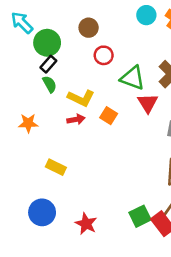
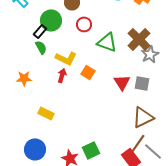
green circle: (47, 43) -> (51, 20), moved
red triangle: (148, 103) -> (122, 82), moved
red arrow: (76, 119) -> (62, 75), turned -64
green square: (140, 216) -> (91, 150), moved

